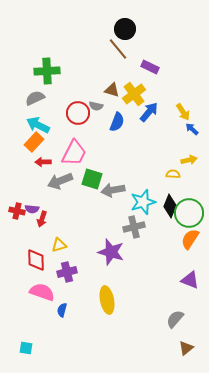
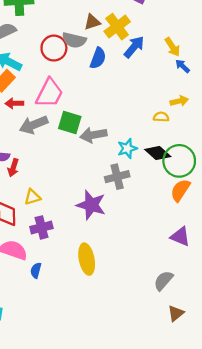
brown triangle: (112, 90) -> (92, 22), turned -35
gray semicircle: (96, 106) -> (74, 40), size x1.5
cyan star: (143, 202) -> (127, 148), size x0.7
black diamond: (170, 206) -> (158, 153), turned -70

